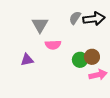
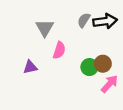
pink semicircle: (53, 45) -> (59, 50), turned -70
pink arrow: (98, 75) -> (110, 84), turned -36

